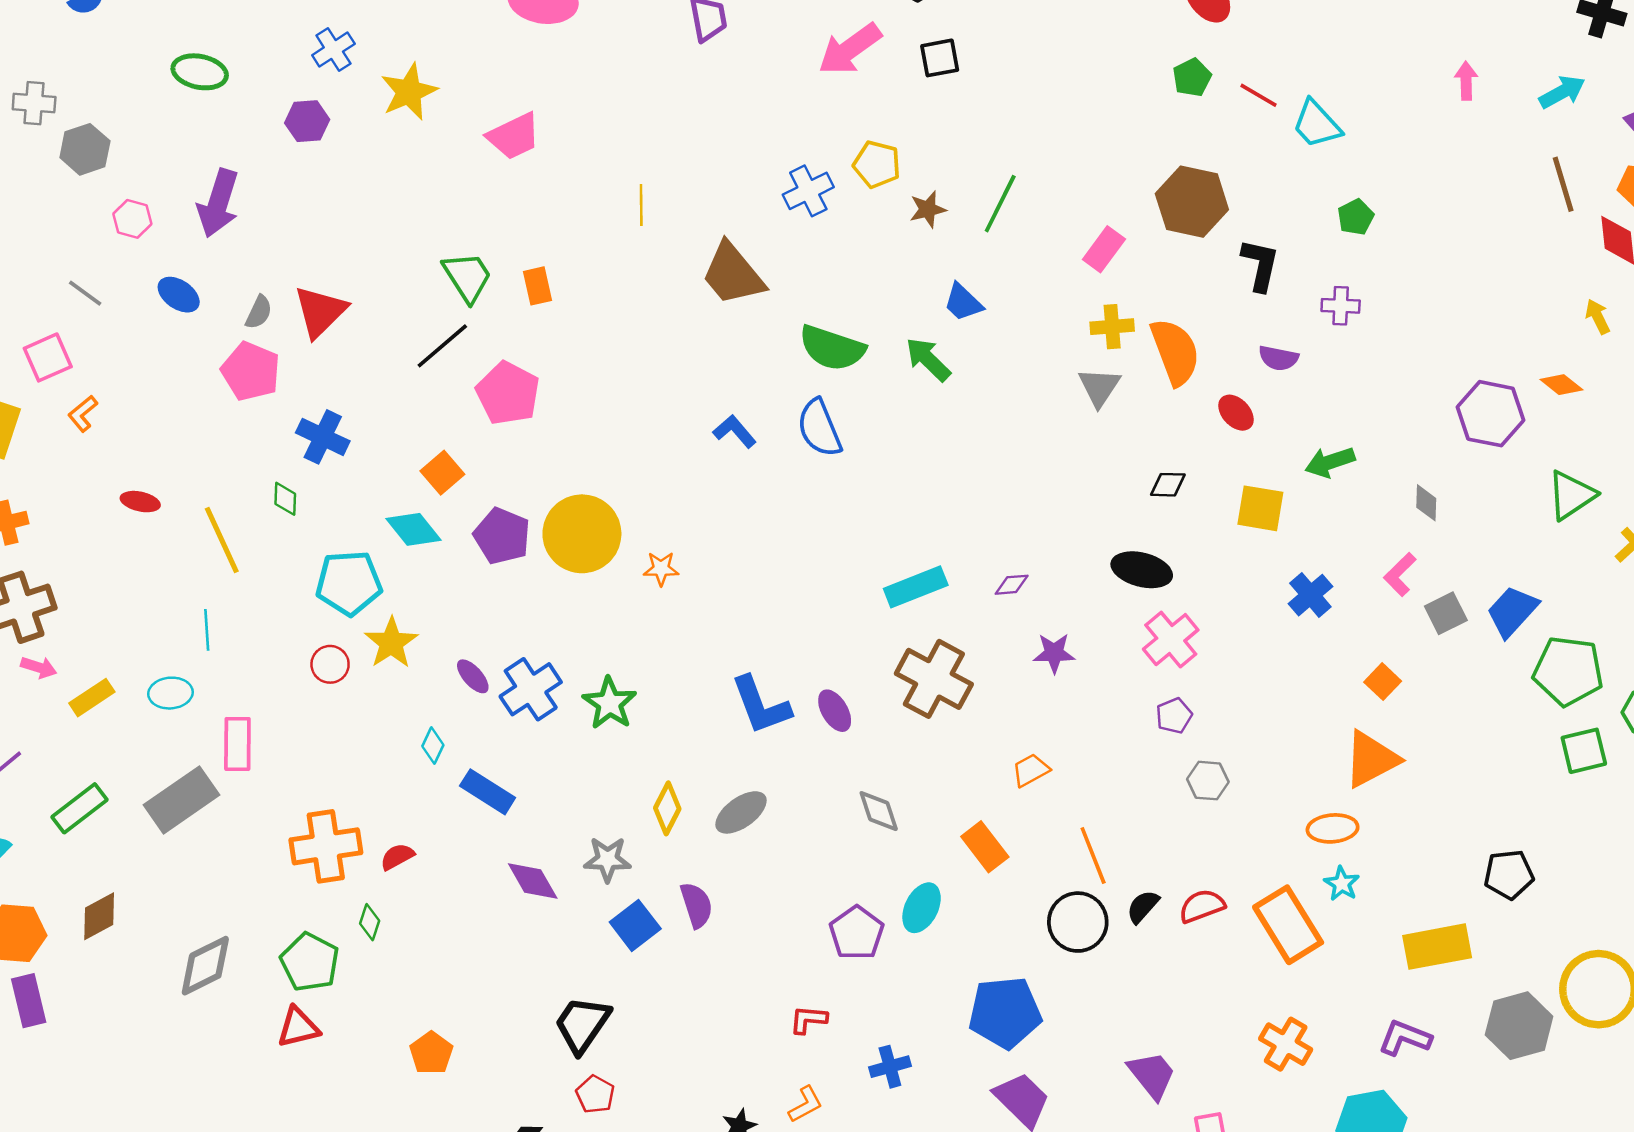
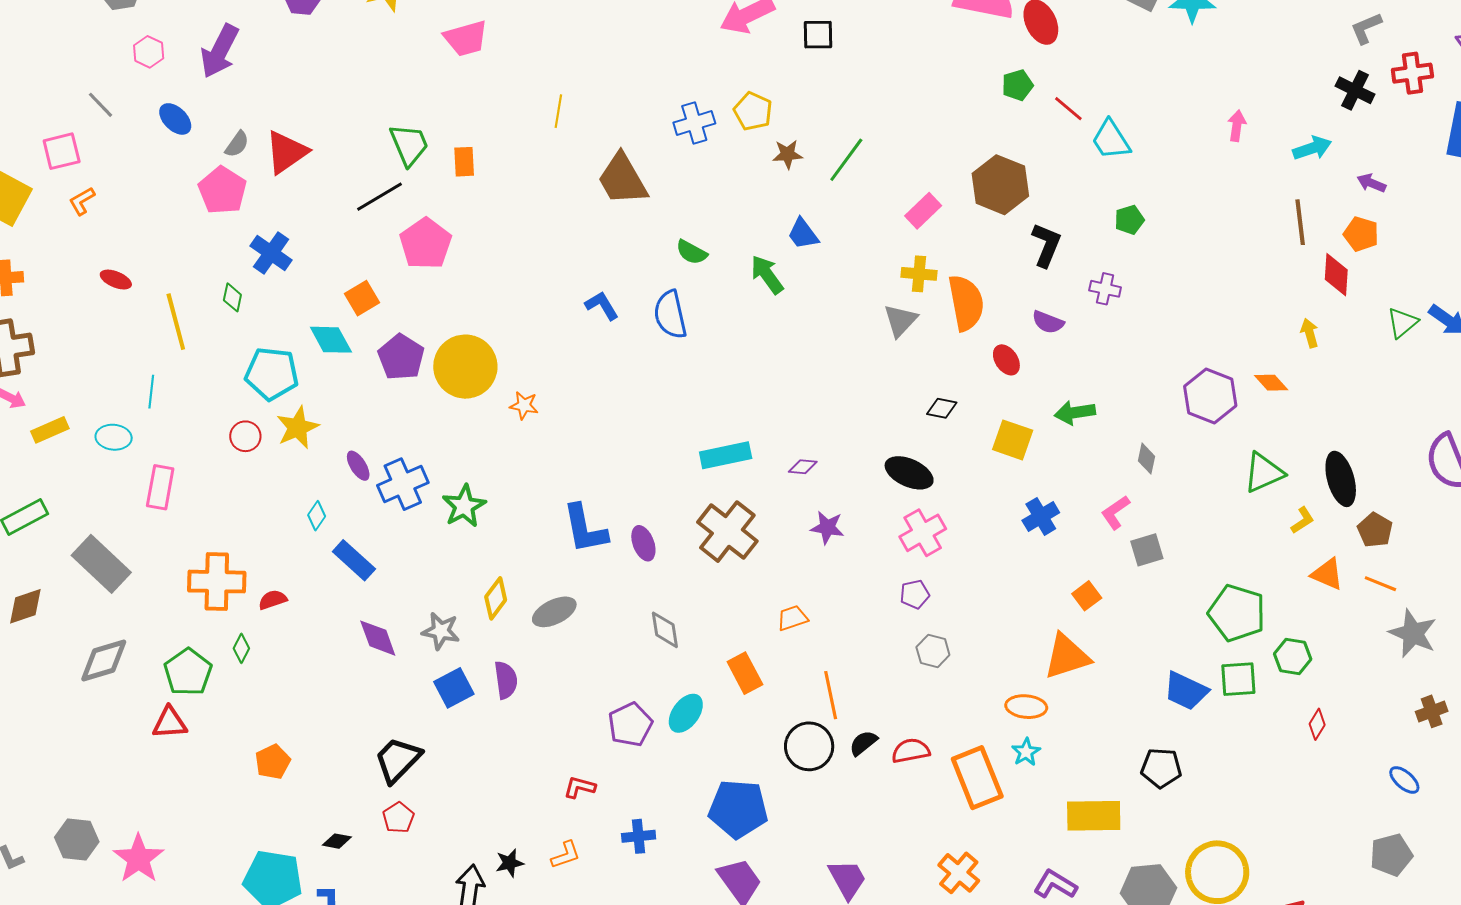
green semicircle: (832, 348) -> (692, 252), size x0.6
blue trapezoid: (1512, 611) -> (1186, 691), moved, turned -117
gray rectangle: (181, 800) -> (101, 564), moved, turned 68

